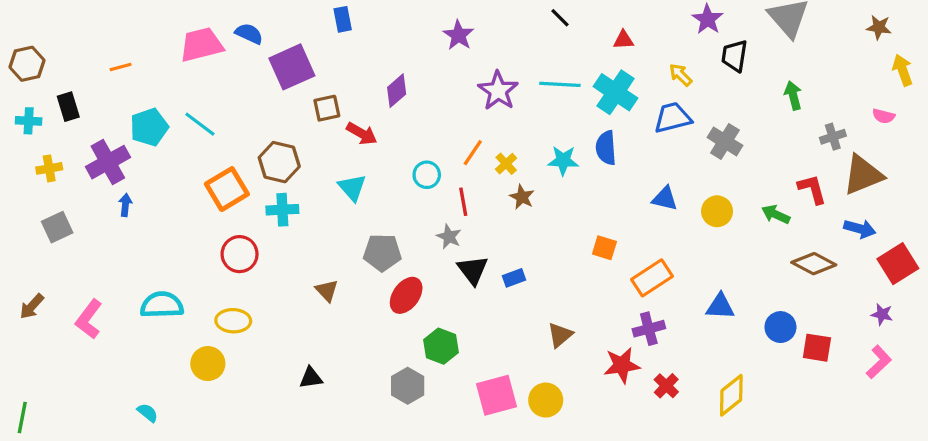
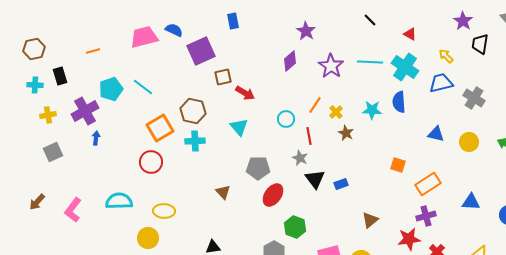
red triangle: (623, 40) -> (410, 34), turned 32
purple diamond: (397, 91) -> (290, 61), moved
red circle: (240, 254) -> (151, 162), moved

